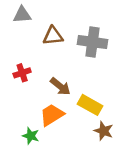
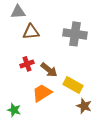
brown triangle: (53, 36) -> (31, 32), moved
red cross: (22, 73) -> (27, 64), moved
green star: (31, 136) -> (14, 110), moved

